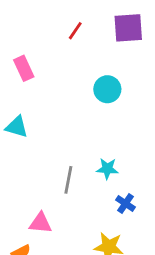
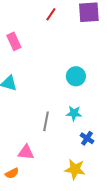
cyan circle: (107, 89) -> (76, 76), moved

